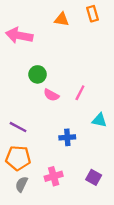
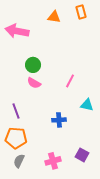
pink semicircle: (51, 95) -> (34, 83), moved
purple line: (18, 127) -> (16, 111), turned 42
pink cross: (54, 176) -> (53, 161), moved

